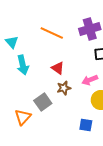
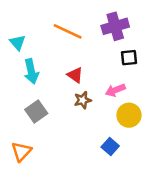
gray square: (43, 102) -> (36, 111), moved
orange triangle: (23, 117) -> (21, 152), moved
blue square: (86, 125) -> (110, 146), turned 32

